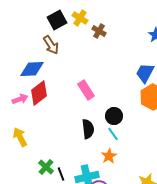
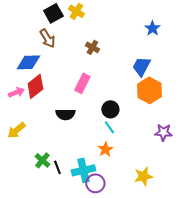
brown cross: (99, 31) -> (92, 47), moved
pink rectangle: (86, 90) -> (82, 83), turned 60
black semicircle: (88, 129) -> (65, 114), moved, turned 96
yellow arrow: (20, 137) -> (16, 130), turned -102

